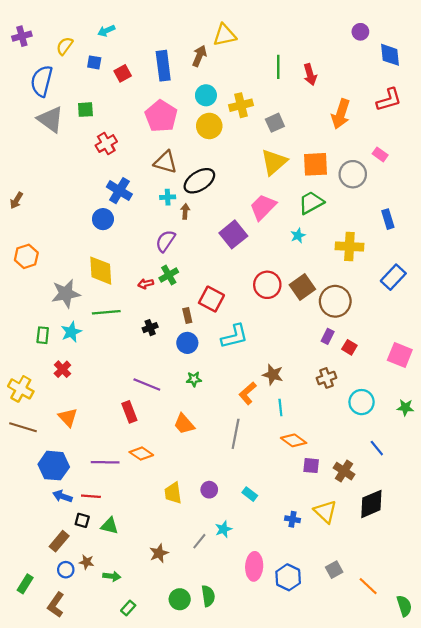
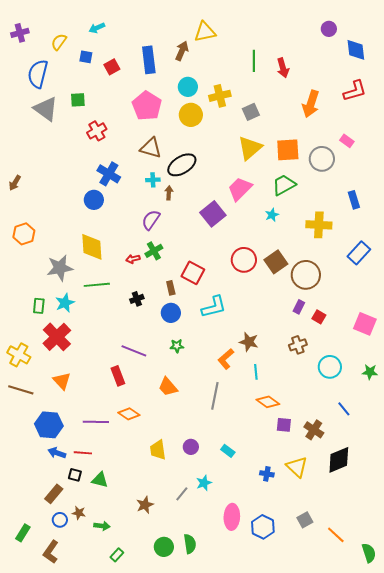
red cross: (62, 369) -> (57, 337), size x1.8

